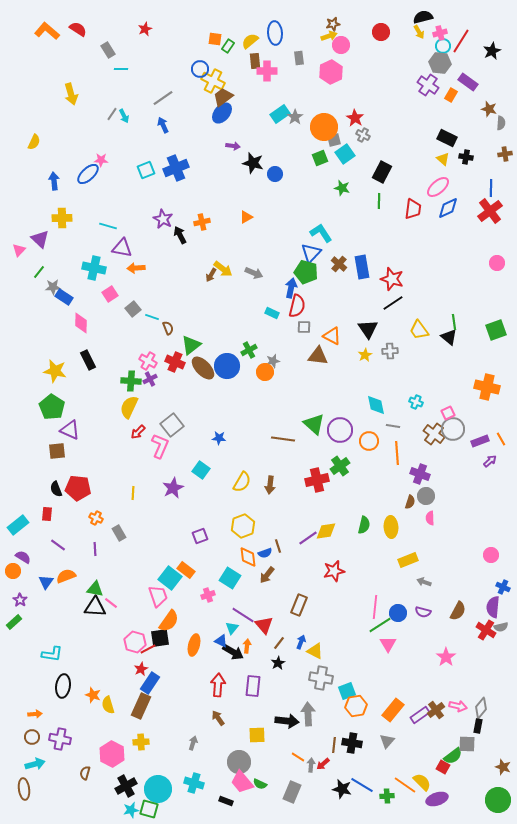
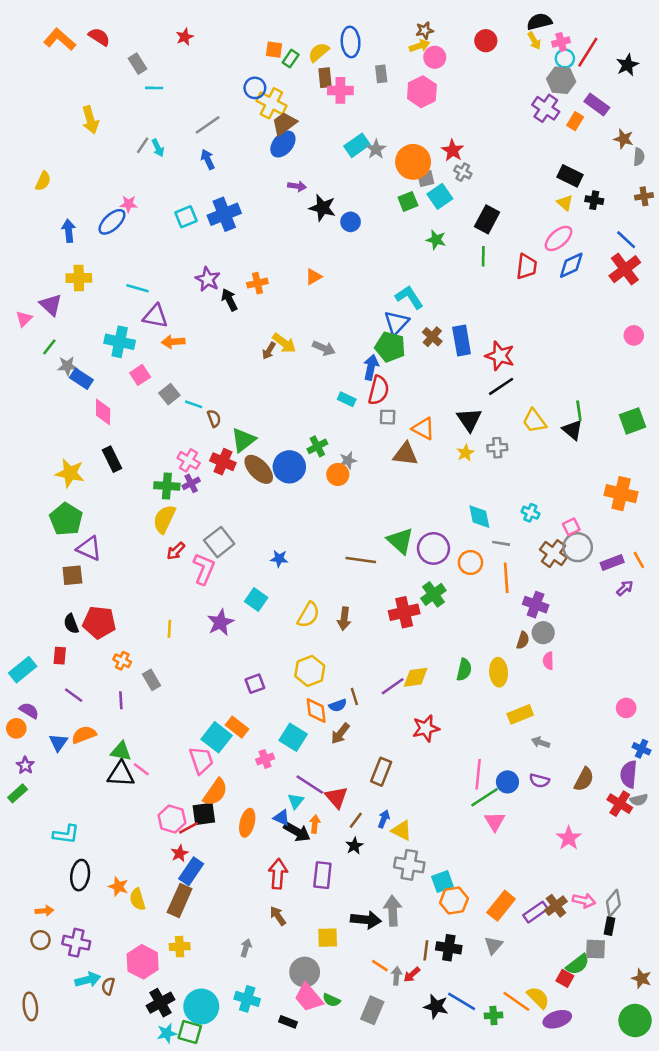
blue line: (491, 188) -> (626, 240), turned -48
cyan arrow: (35, 764) -> (88, 980), moved

